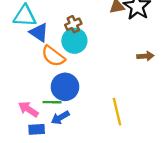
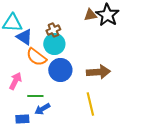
brown arrow: (145, 56) -> (98, 72), moved, size x1.6
blue circle: (65, 87) -> (60, 70), moved
pink arrow: (28, 109) -> (15, 81), moved, turned 84

